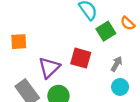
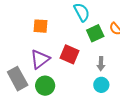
orange square: (19, 42) -> (41, 26), moved
gray arrow: (117, 64) -> (101, 64), turned 144

